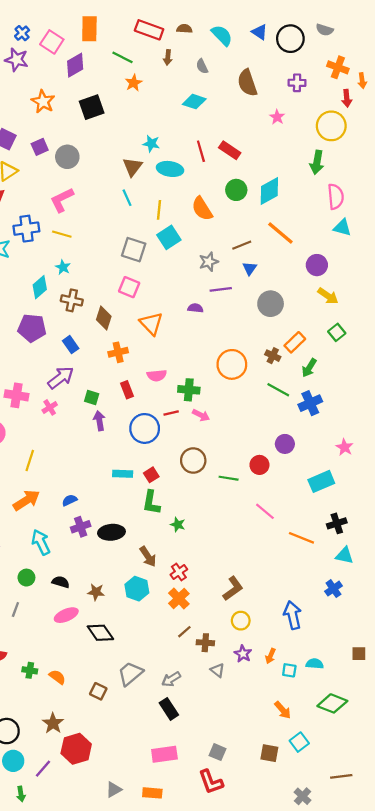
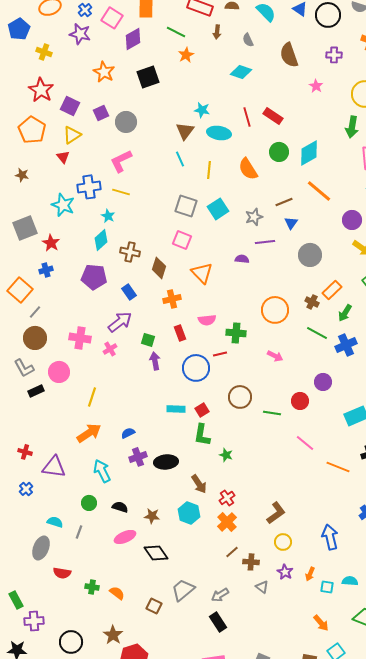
cyan square: (169, 237) -> (218, 209), moved
cyan star: (63, 267) -> (108, 216), moved
pink arrow: (201, 415) -> (275, 356), moved

